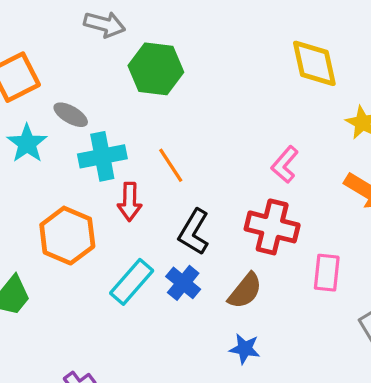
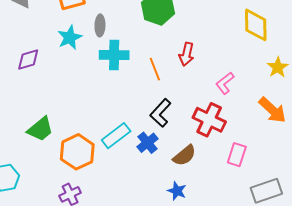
gray ellipse: (71, 115) -> (100, 25), turned 50
red arrow: (130, 202) -> (187, 54), moved
orange hexagon: (67, 236) -> (77, 152), moved

